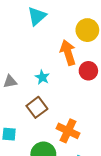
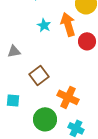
cyan star: (42, 77) -> (44, 25), moved

